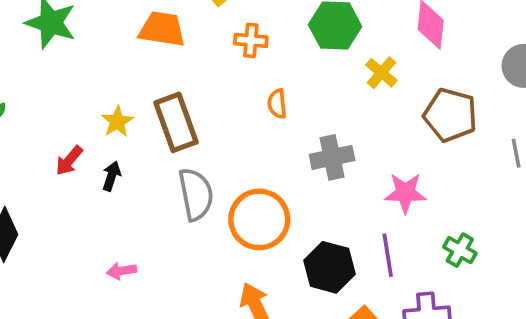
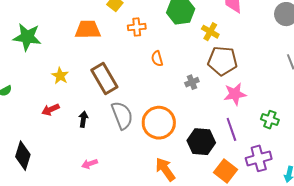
brown pentagon: (450, 115) -> (222, 61), moved
yellow star: (117, 122) -> (60, 76), moved
gray cross: (332, 157) -> (192, 82), size x0.6
red arrow: (69, 161) -> (51, 110), turned 36
black arrow: (111, 176) -> (83, 119), moved

